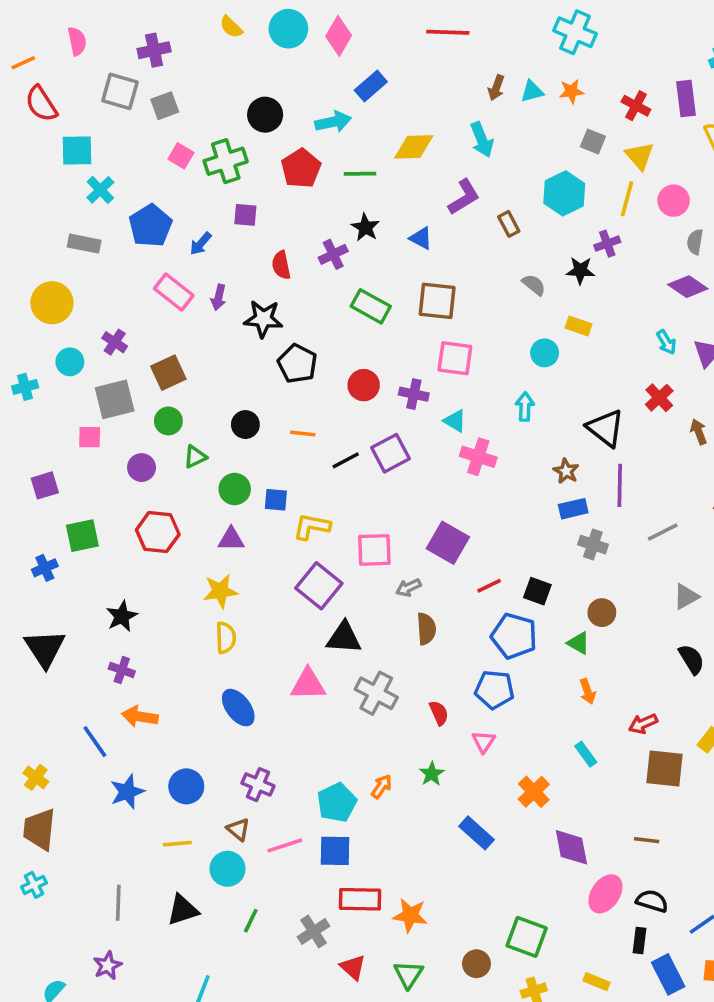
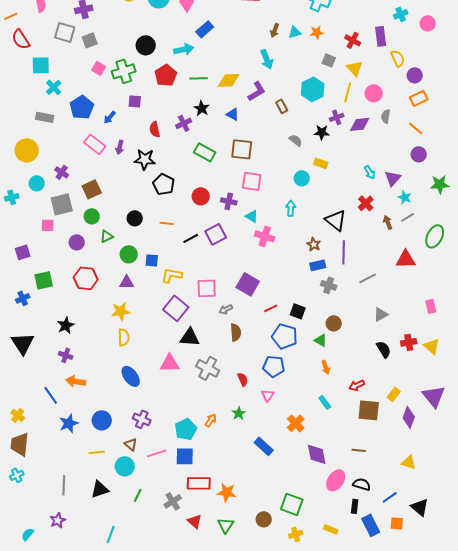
yellow diamond: (414, 147) -> (229, 80), moved
purple diamond: (688, 287) -> (360, 124), moved, turned -40

